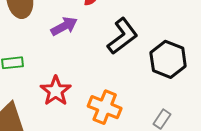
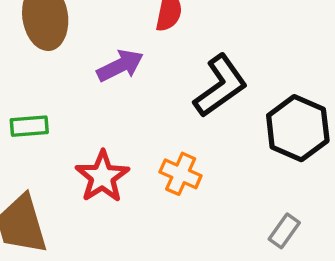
orange cross: (105, 107) -> (181, 174), moved, size x0.7

